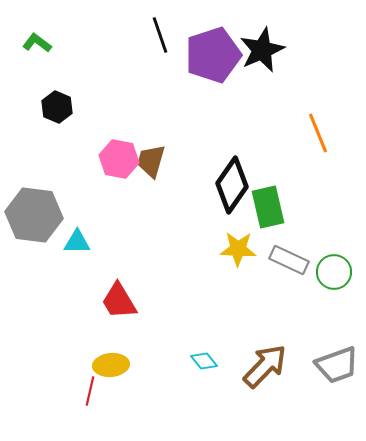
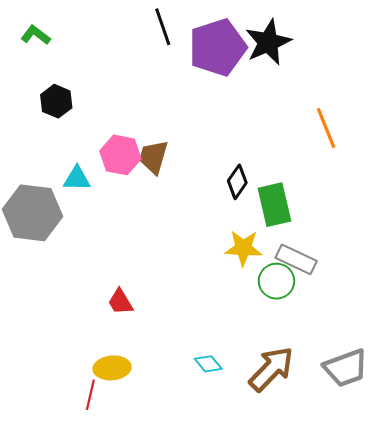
black diamond: (232, 185) -> (237, 182), size x0.6
cyan triangle: (77, 242) -> (77, 179), moved
green circle: (334, 272) -> (276, 281), moved
red trapezoid: (119, 301) -> (120, 302), size x0.7

